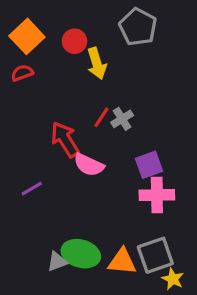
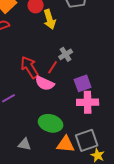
red line: (101, 117) -> (53, 67), moved
green ellipse: (81, 254) -> (51, 123), moved
gray triangle: (57, 262) -> (25, 144), turned 32

